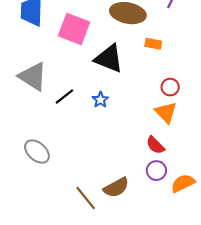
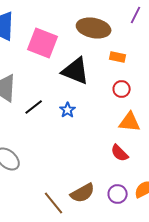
red circle: (170, 87) -> (122, 89), moved
orange triangle: (166, 112) -> (130, 122), turned -40
purple circle: (156, 171) -> (118, 194), moved

